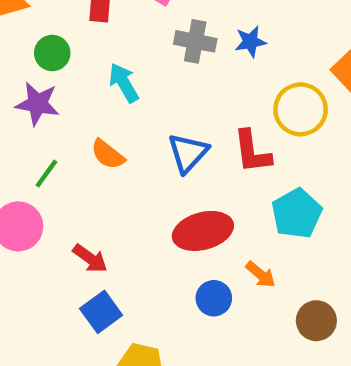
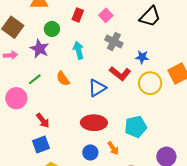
blue star: (250, 42) -> (142, 57), moved
red L-shape: (252, 152) -> (120, 73), moved, turned -60

